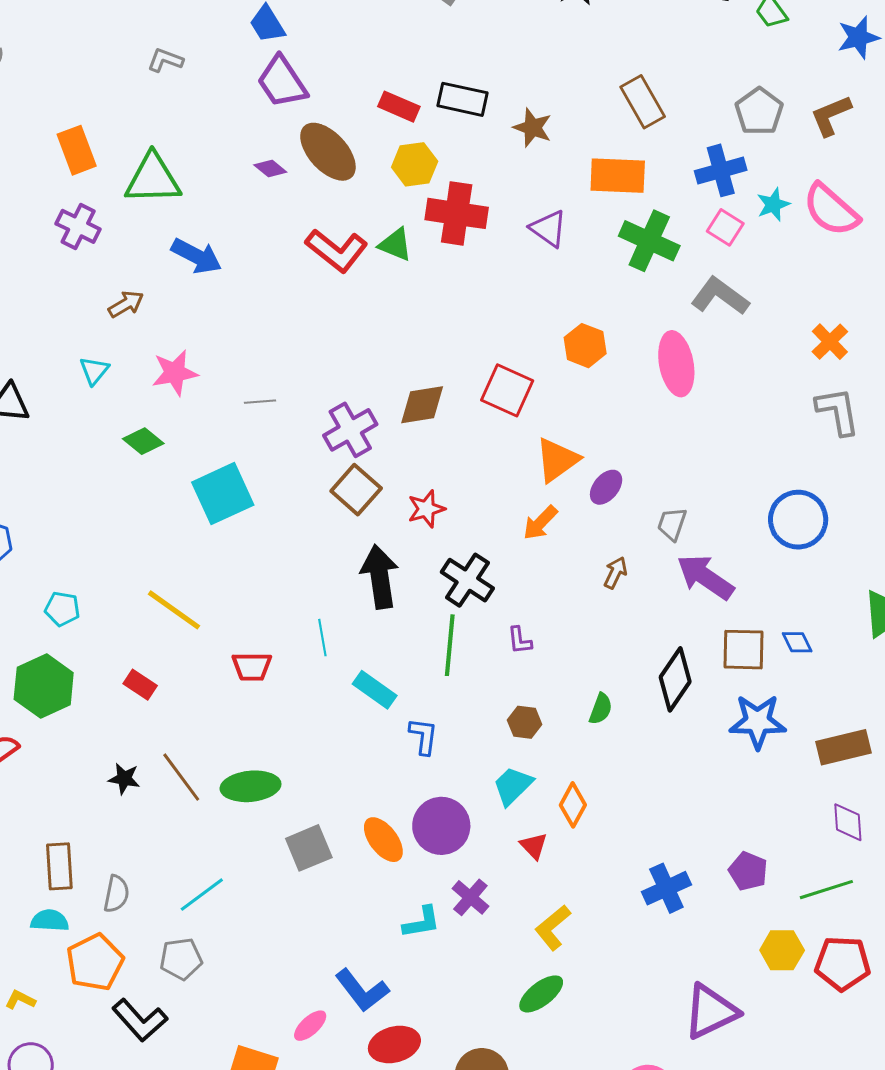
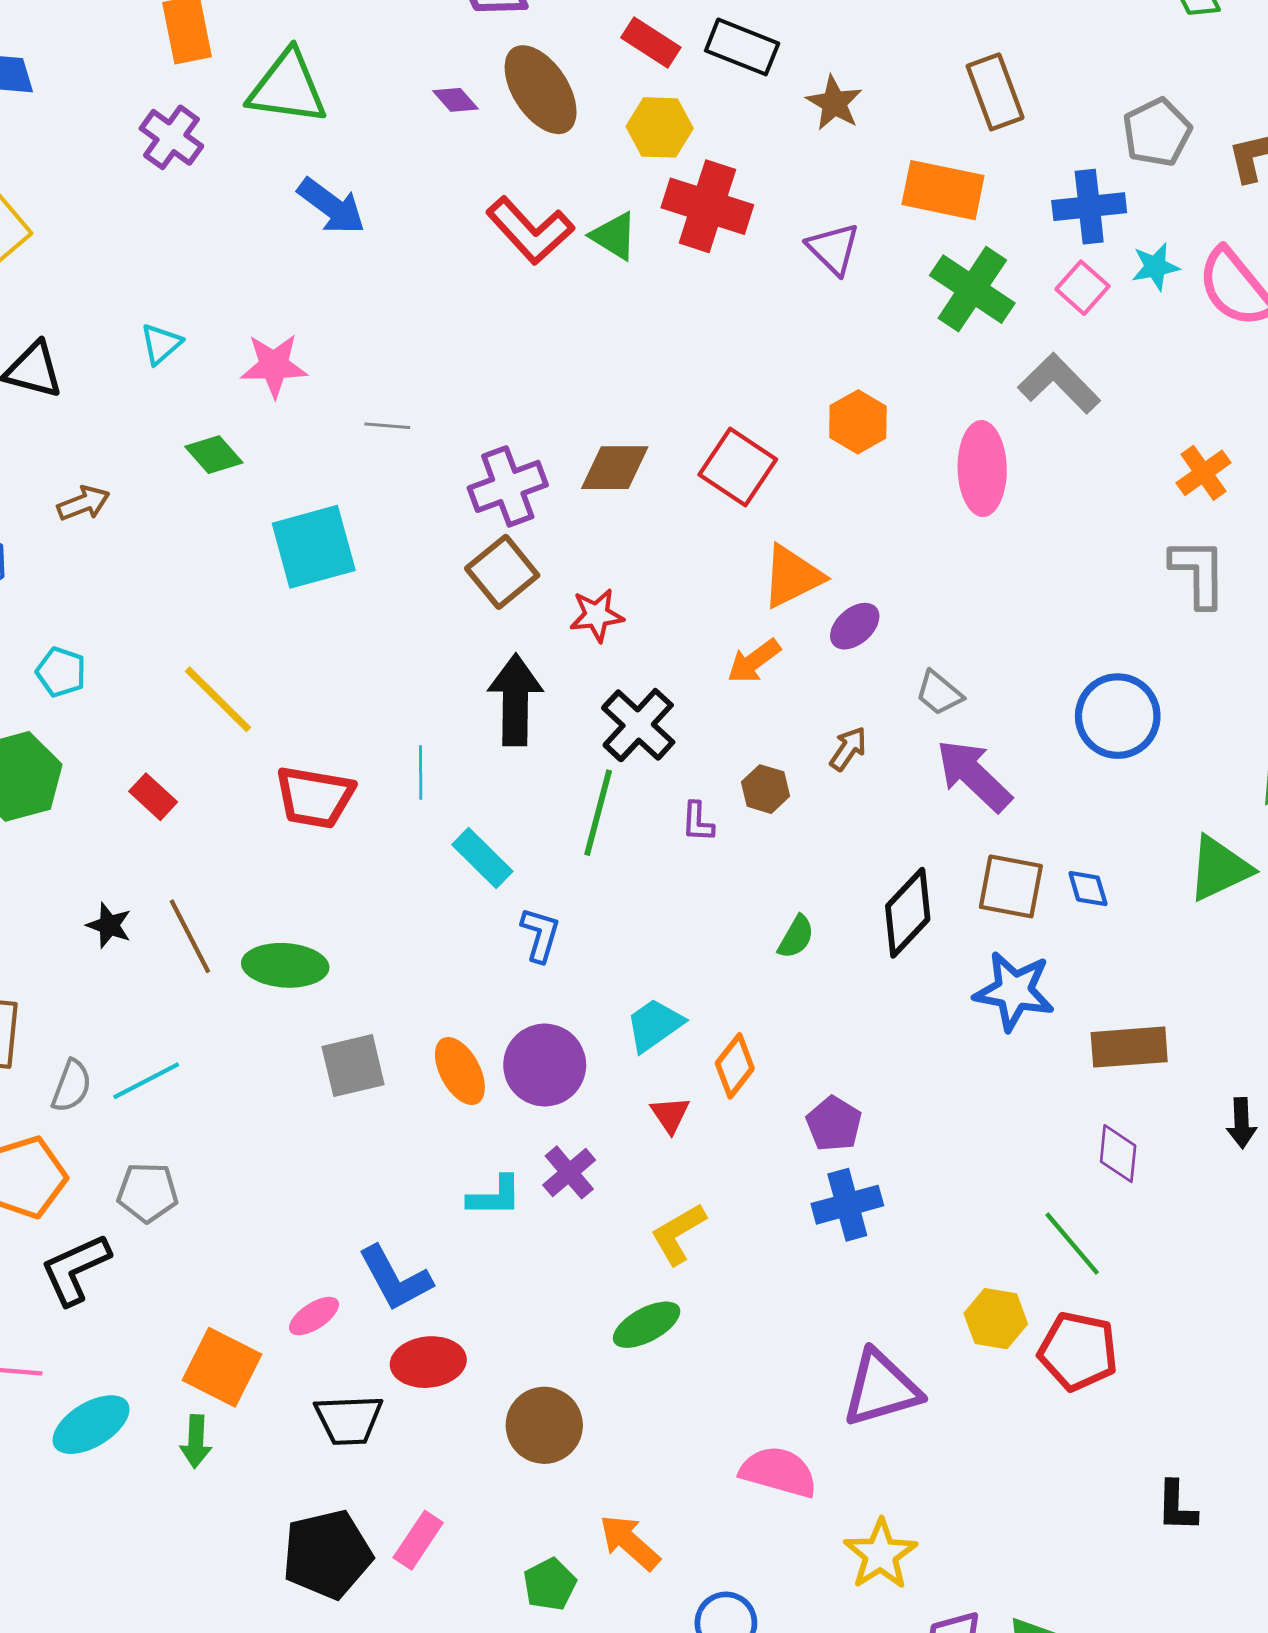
brown arrow: (126, 304) -> (83, 503), moved
gray trapezoid: (672, 524) -> (939, 693), turned -78
red trapezoid: (252, 667) -> (315, 797), size x1.4
brown hexagon: (525, 722) -> (766, 789), moved
purple pentagon: (748, 871) -> (834, 1124), moved
green line: (826, 890) -> (1072, 1244), turned 58
cyan line: (202, 895) -> (146, 1081), moved
black L-shape: (140, 1020) -> (75, 1269), turned 98

